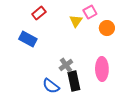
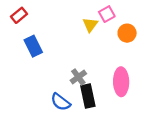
red rectangle: (39, 13) -> (19, 15), moved
blue rectangle: (28, 39) -> (33, 46), turned 36

